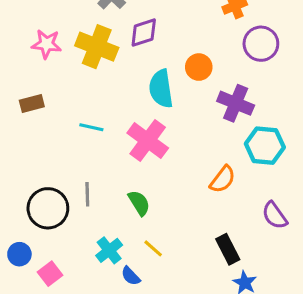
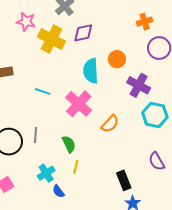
pink star: (46, 44) -> (26, 22), moved
orange semicircle: (223, 179) -> (110, 124), moved
yellow line: (153, 248) -> (76, 167), moved, turned 56

